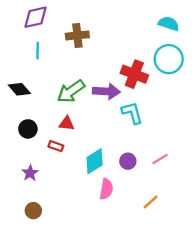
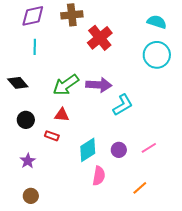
brown cross: (77, 35) -> (72, 15), moved
red cross: (134, 74) -> (100, 38), moved, turned 30
cyan L-shape: (132, 113) -> (123, 105), turned 75

